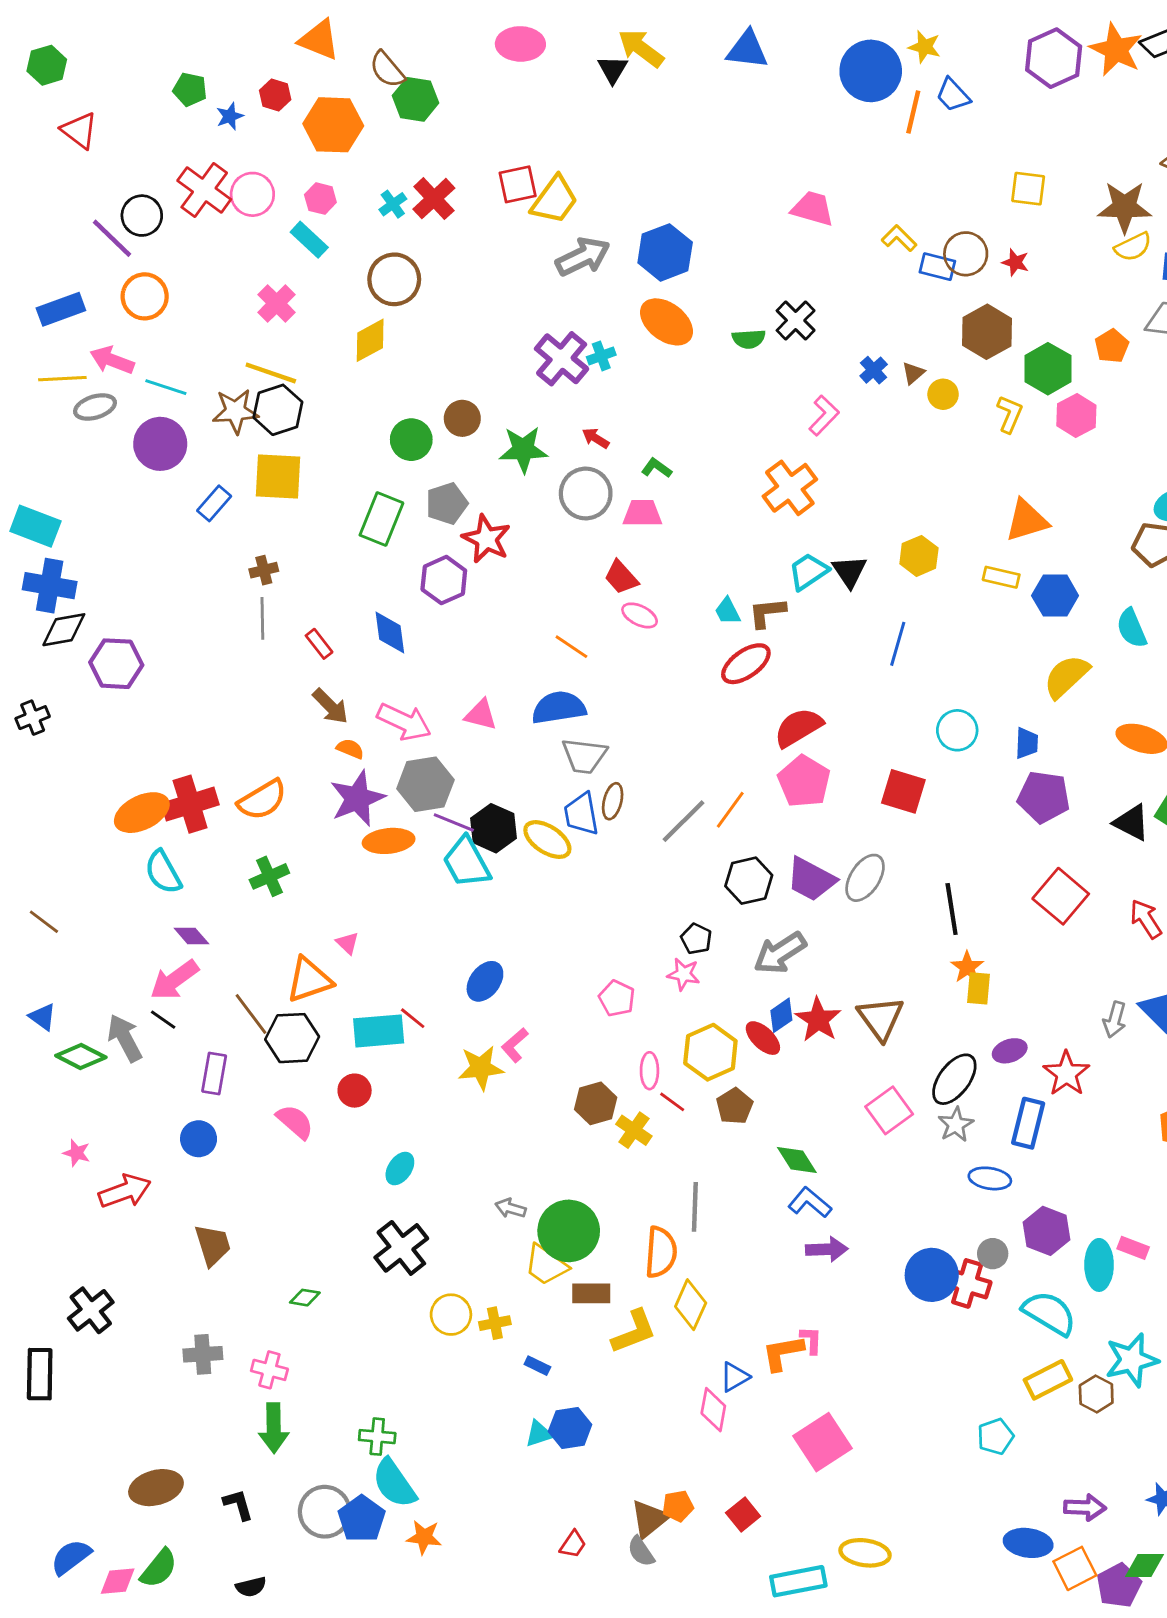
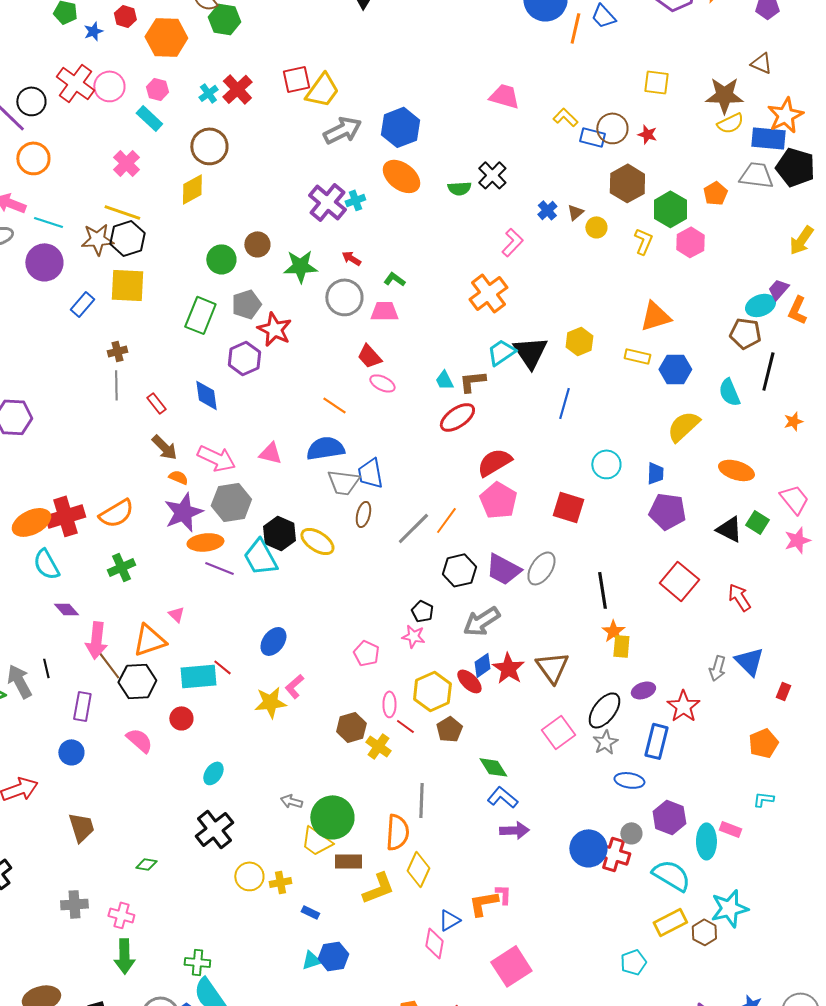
black triangle: (849, 571) -> (530, 352), size x1.4
blue trapezoid: (581, 814) -> (370, 473), moved
purple line: (454, 823) -> (219, 568), moved
pink arrow: (174, 980) -> (96, 640), moved, turned -48
black line: (163, 1020) -> (46, 668), turned 42

